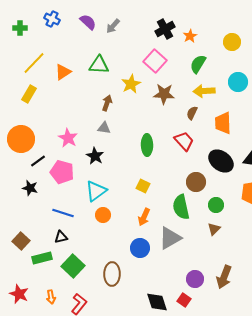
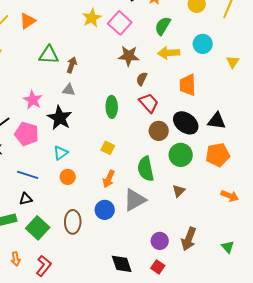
green triangle: (99, 65) -> (49, 55), moved
orange triangle: (63, 72) -> (28, 21), moved
yellow star: (131, 84) -> (92, 18), moved
brown semicircle: (192, 113) -> (142, 79), moved
black star: (95, 156) -> (60, 118), size x1.4
brown circle: (196, 182) -> (159, 131), moved
cyan triangle: (96, 191) -> (61, 153), size x0.7
green circle: (216, 205) -> (181, 155), moved, size x1.5
brown ellipse: (112, 274) -> (73, 222), moved
red square: (184, 300) -> (158, 267), moved

